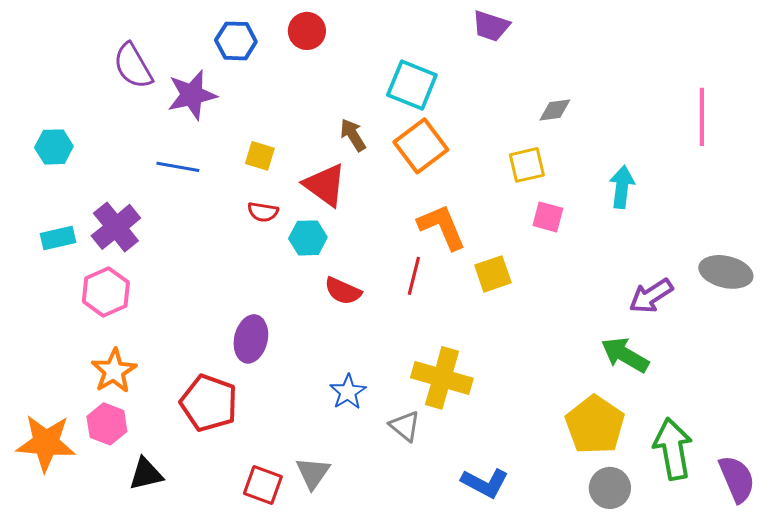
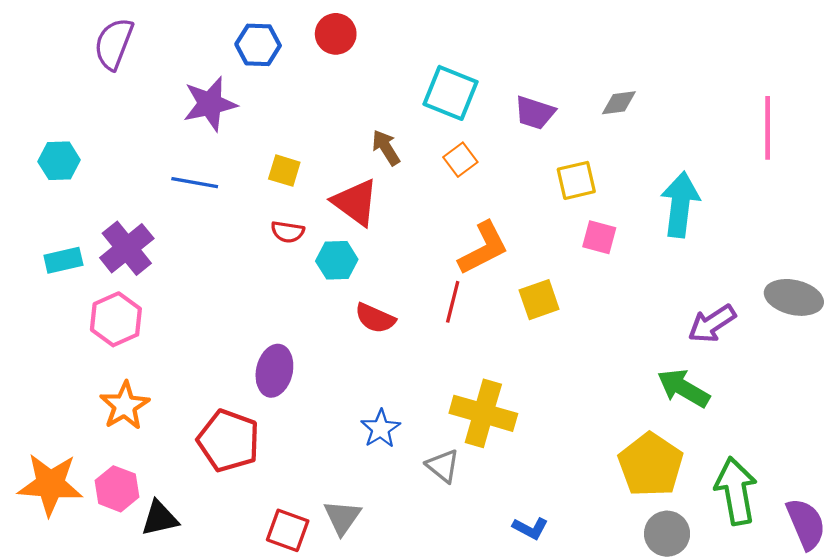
purple trapezoid: (491, 26) -> (535, 113), moved
purple semicircle: (133, 66) -> (114, 44), moved, turned 51
gray diamond: (555, 110) -> (619, 103), moved
orange square: (421, 146) -> (460, 160), size x0.6
cyan arrow: (622, 187) -> (680, 204), size x1.4
orange L-shape: (442, 227) -> (483, 248), turned 86
pink hexagon: (107, 424) -> (117, 489), moved
blue L-shape: (485, 483) -> (530, 528), size x0.7

